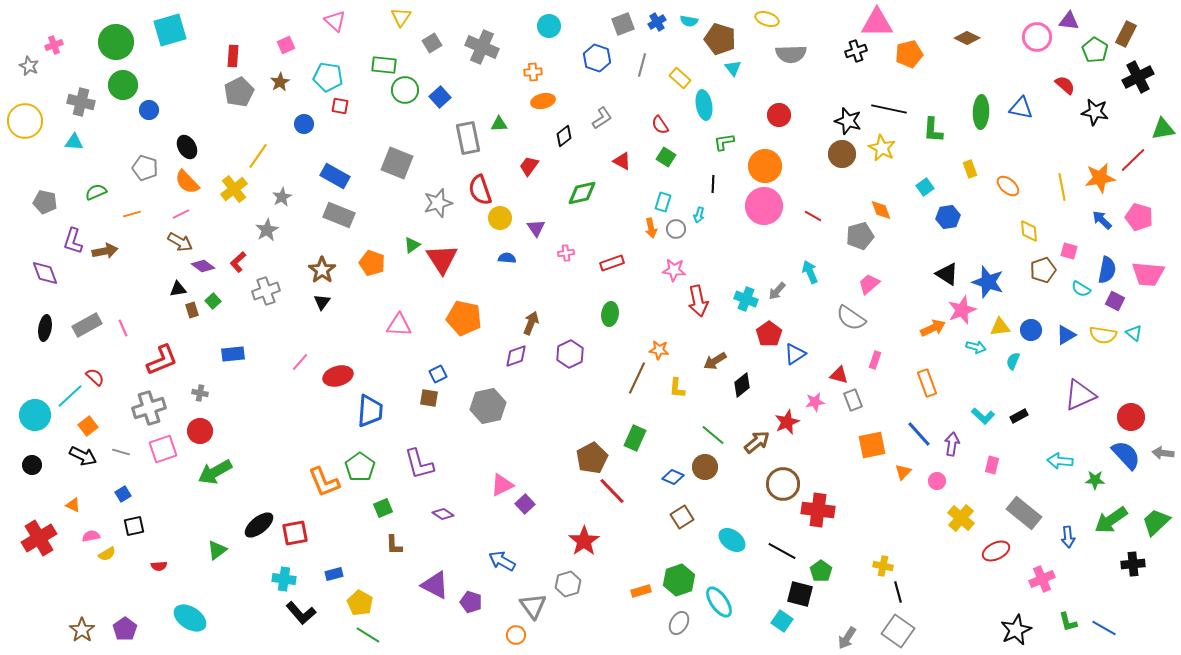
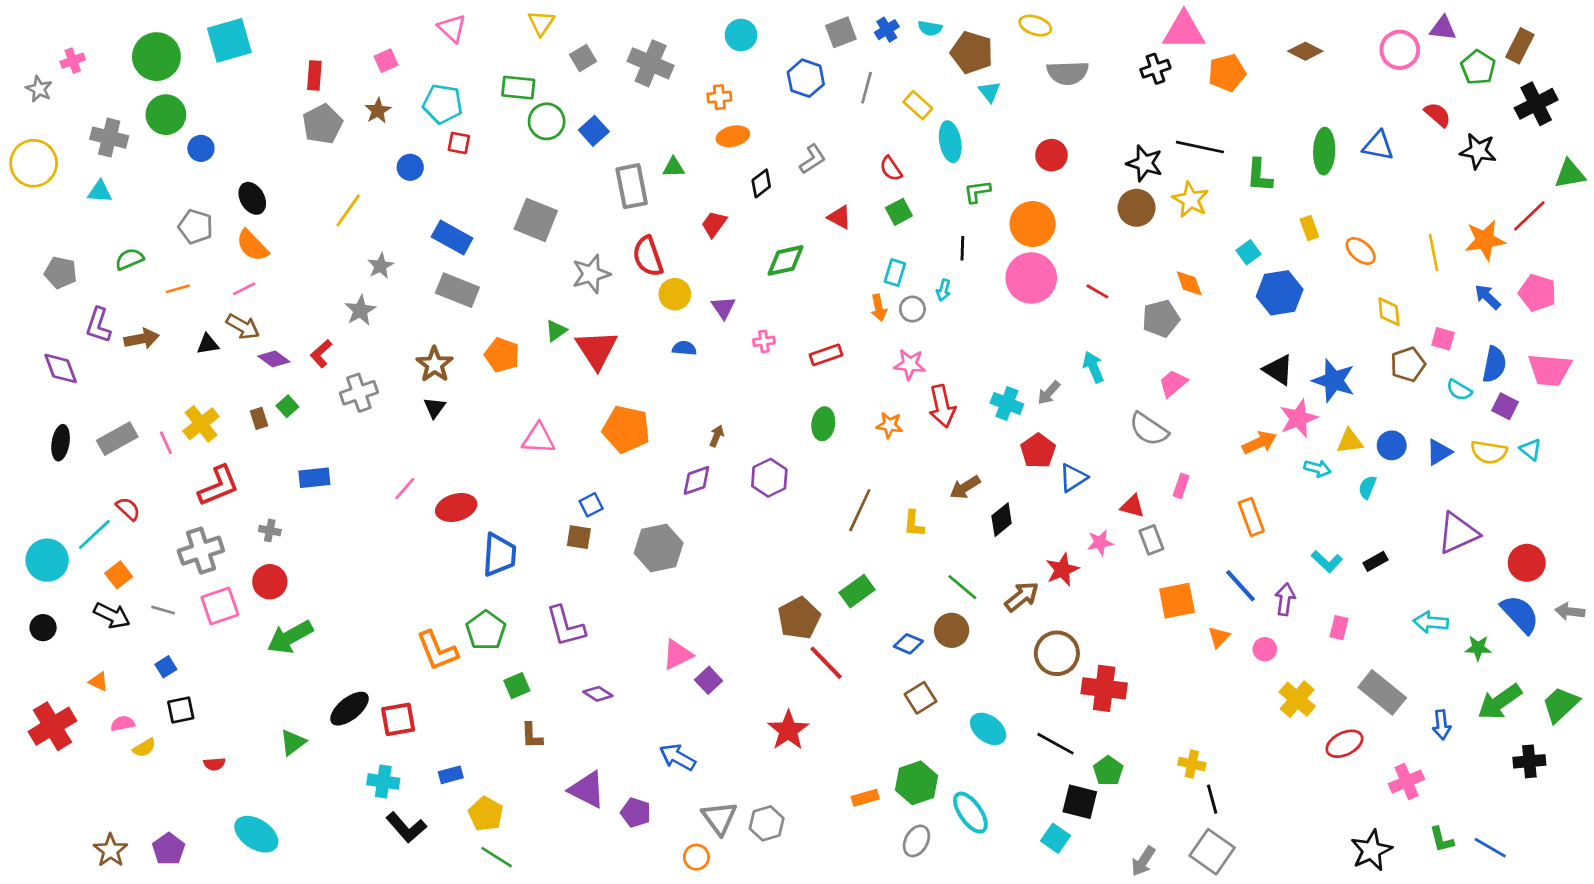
green square: (666, 157) -> (899, 212), turned 30
yellow cross: (234, 189) -> (201, 424), moved
blue hexagon: (948, 217) -> (1280, 293), size x1.4
black triangle: (178, 289) -> (208, 344), moved
brown arrow: (531, 323) -> (717, 436), size x0.7
orange star: (659, 350) -> (889, 425), moved
green rectangle: (635, 438) -> (857, 591), turned 30
gray hexagon: (568, 584) -> (767, 823), moved

